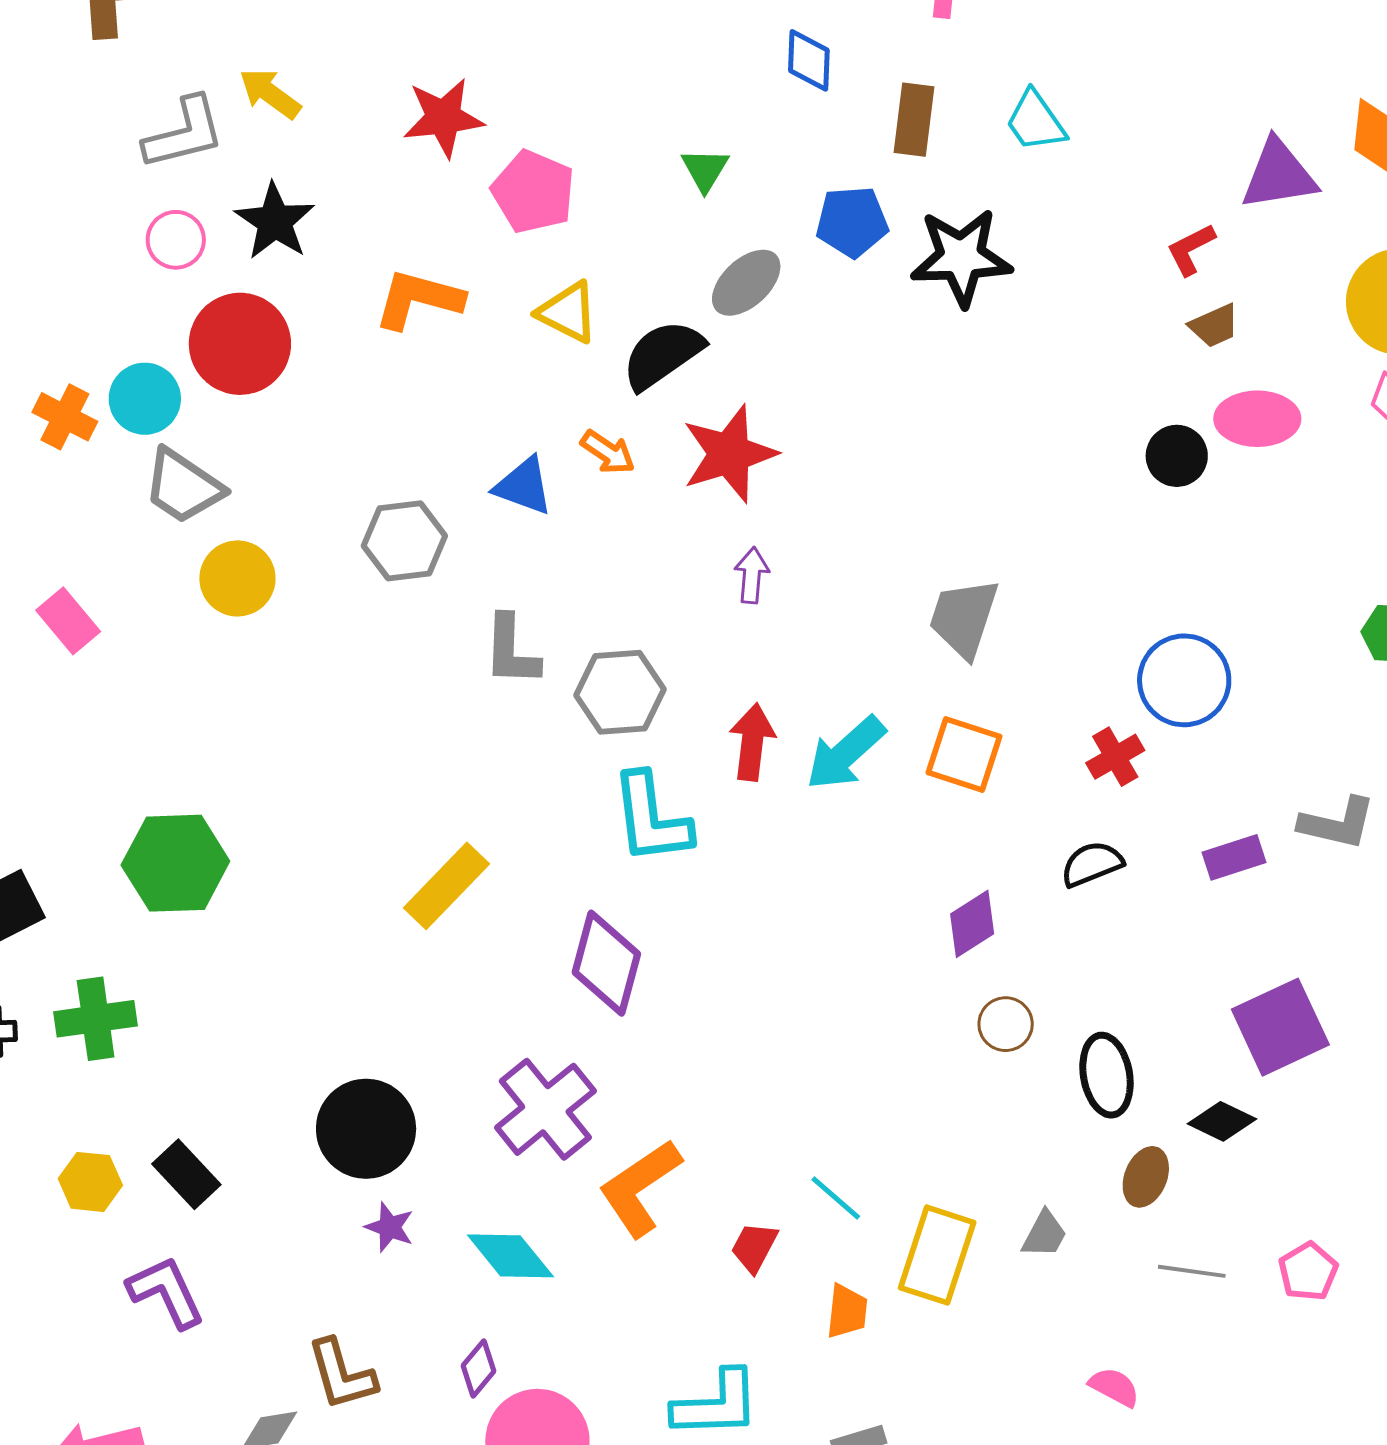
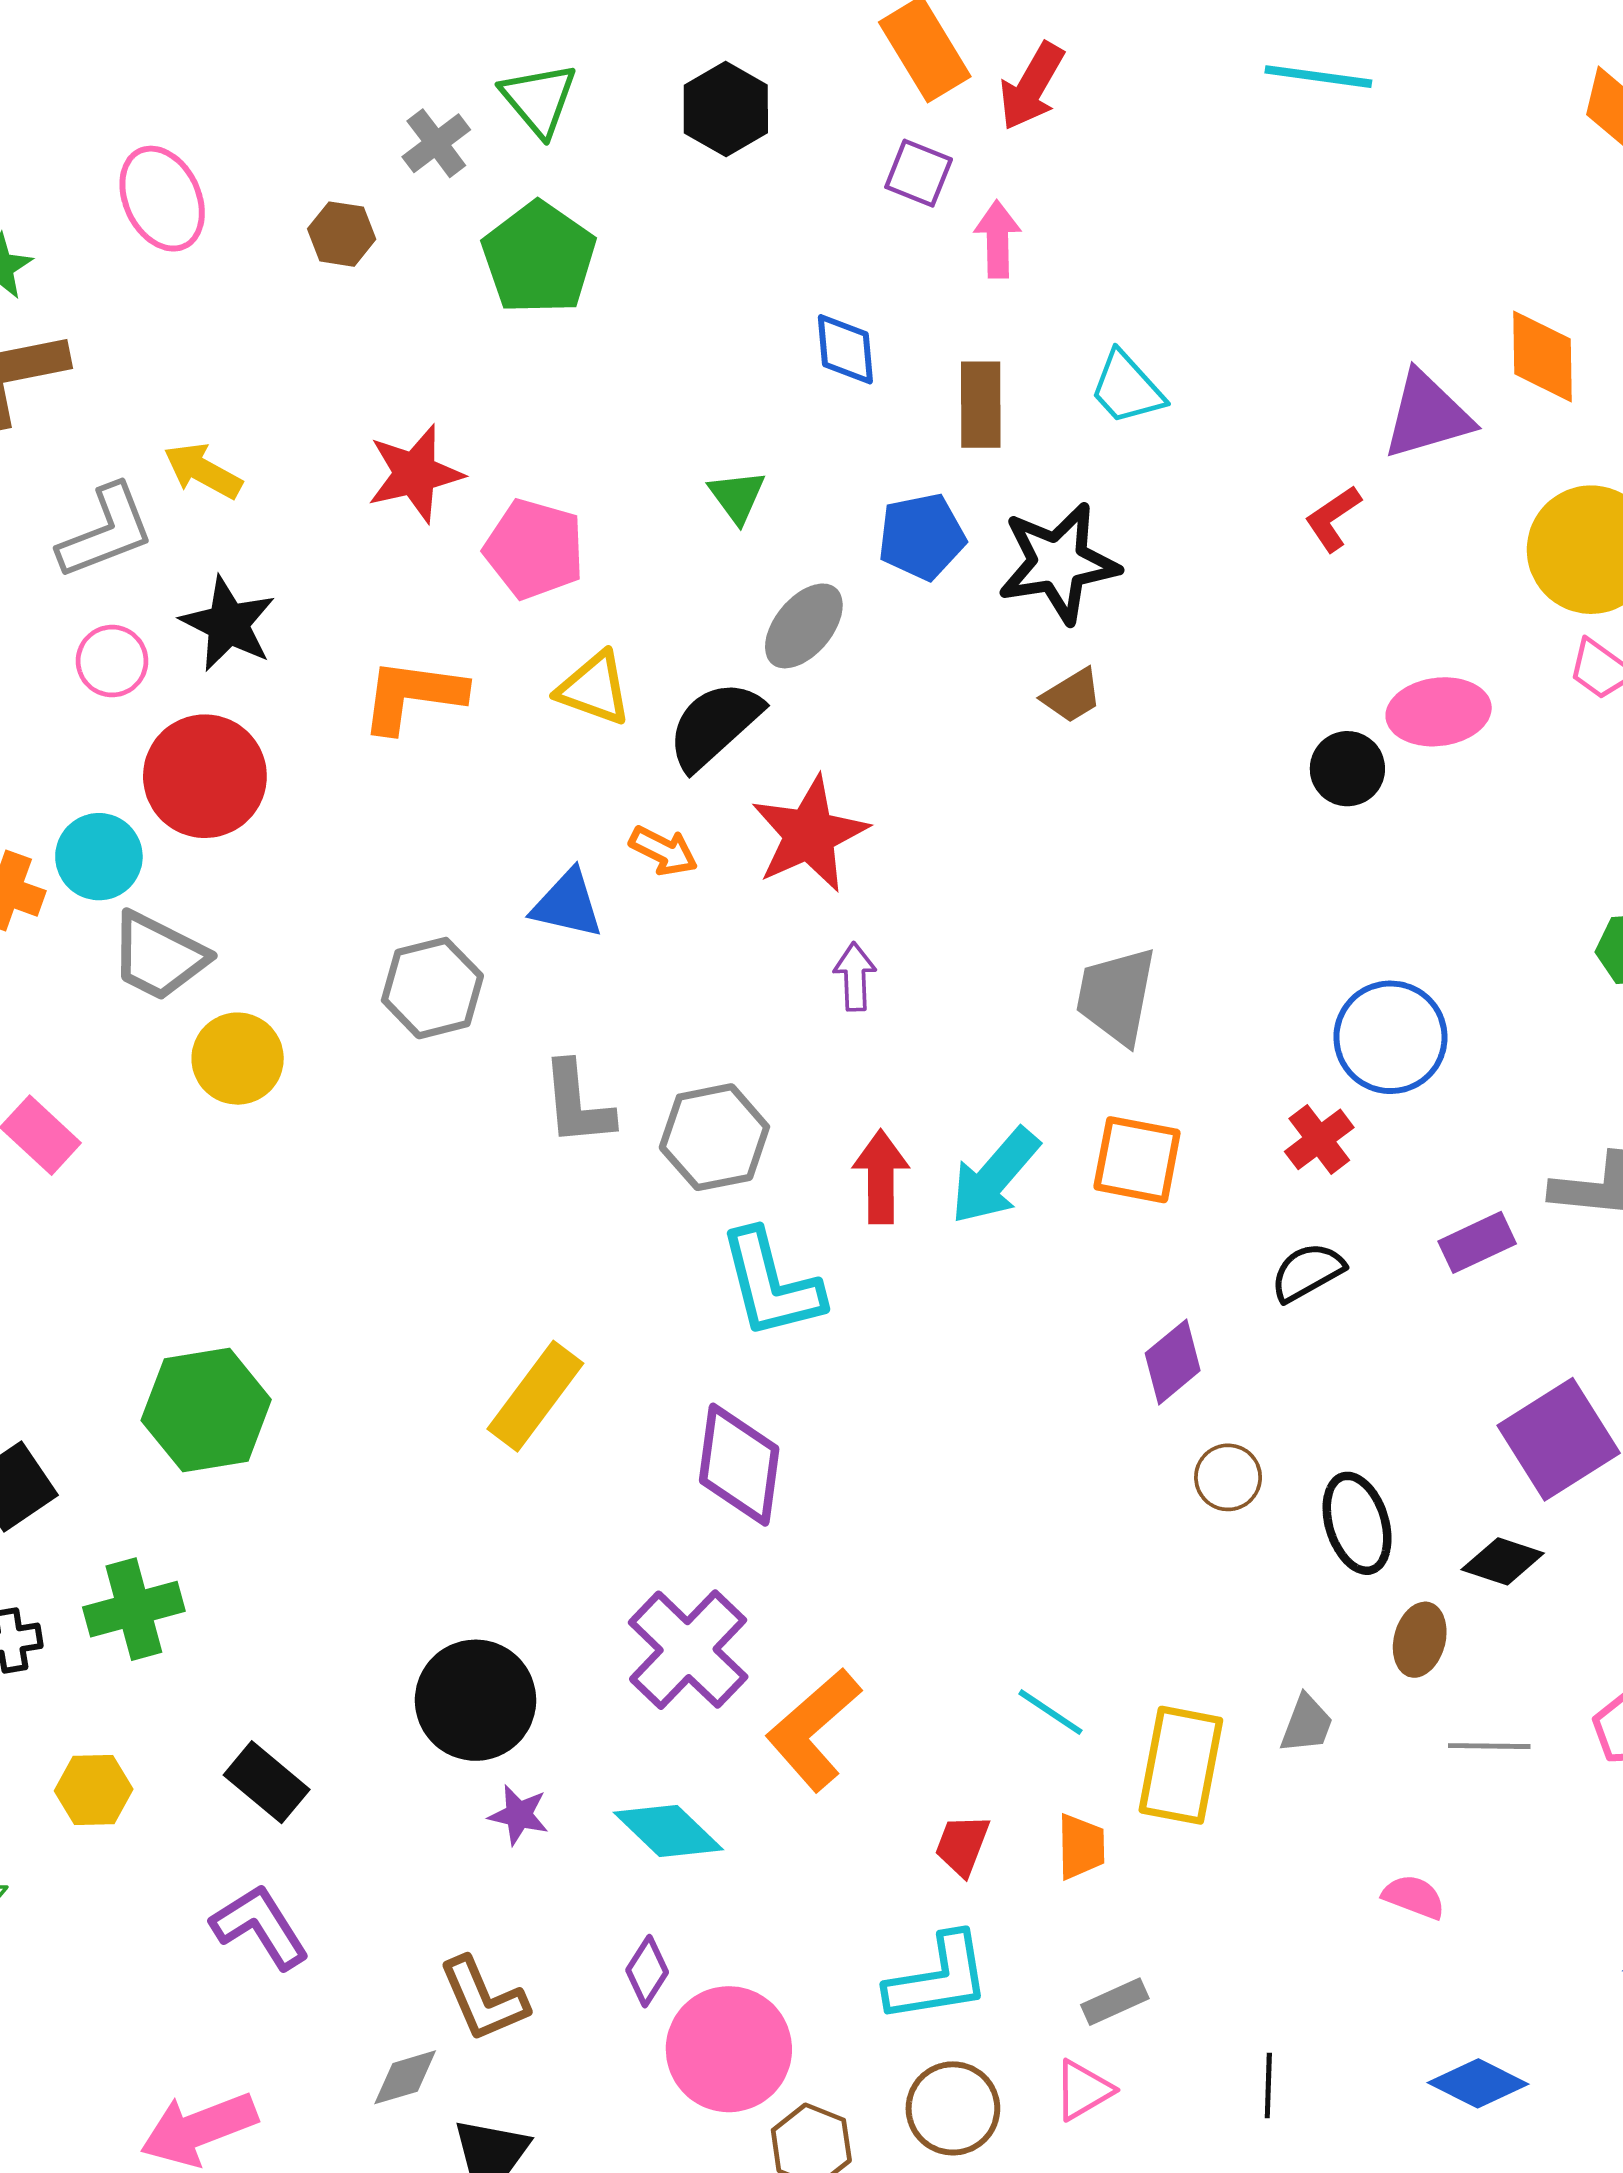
brown trapezoid: (1214, 326) -> (1072, 696), moved
yellow hexagon: (90, 1182) -> (94, 1790), moved
red trapezoid: (754, 1247) -> (962, 1845), moved

